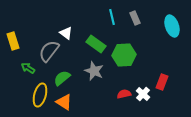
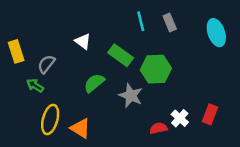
gray semicircle: (49, 51) -> (46, 64), moved, size x0.7
gray star: (94, 71) -> (131, 96), moved
green semicircle: (62, 78) -> (94, 83), moved
red rectangle: (162, 82) -> (210, 114), moved
red semicircle: (124, 94) -> (158, 128), moved

